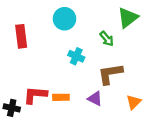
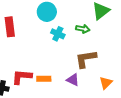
green arrow: (107, 39) -> (83, 29), turned -40
cyan cross: (76, 56) -> (58, 34), moved

